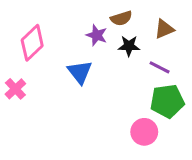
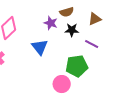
green pentagon: (167, 101) -> (77, 66), moved
pink circle: (144, 132) -> (62, 84), moved

